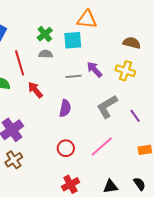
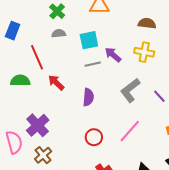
green cross: (45, 34) -> (57, 11), moved
cyan square: (73, 40) -> (89, 40), moved
gray semicircle: (46, 54) -> (59, 33), moved

